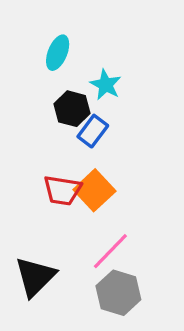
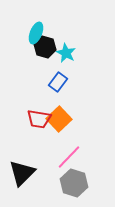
black hexagon: (72, 109) -> (45, 47), moved

